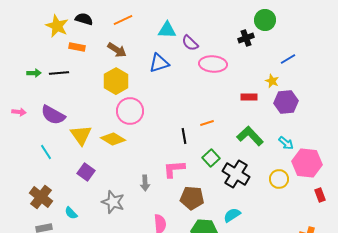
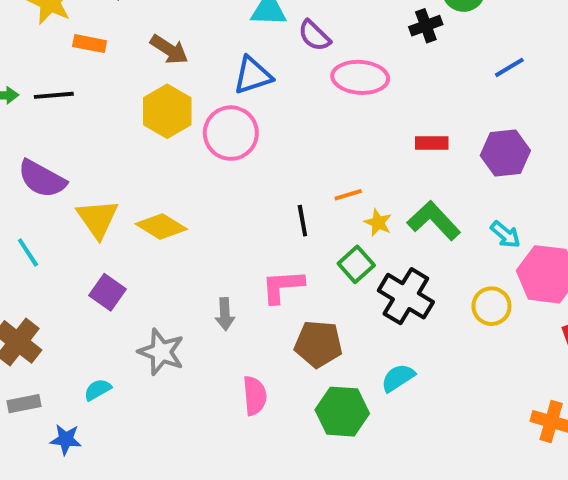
yellow star: (272, 81) -> (378, 223), moved
pink circle: (130, 111) -> (231, 133), moved
cyan semicircle: (71, 213) -> (98, 390), moved, turned 104

